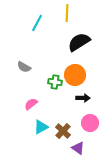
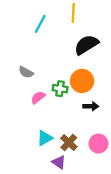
pink semicircle: (31, 104) -> (38, 97), moved
pink circle: (90, 123) -> (98, 144), moved
purple triangle: (78, 148) -> (59, 162), moved

